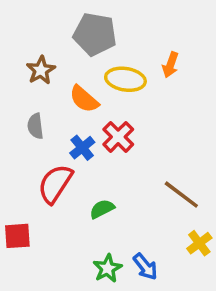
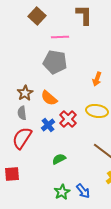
brown star: (41, 70) -> (25, 93), moved
yellow ellipse: (125, 79) -> (97, 111), moved
red semicircle: (55, 184) -> (22, 138), moved

